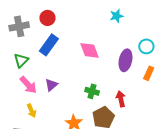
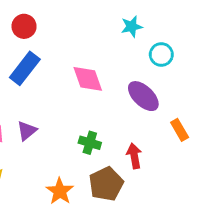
cyan circle: (146, 46) -> (161, 55), moved
purple ellipse: (125, 60) -> (143, 96), turned -60
orange rectangle: (149, 73) -> (180, 130), moved, turned -56

